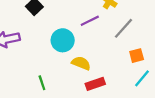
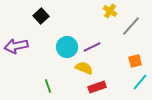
purple line: (90, 21) -> (92, 47), moved
gray line: (124, 28) -> (131, 26), moved

